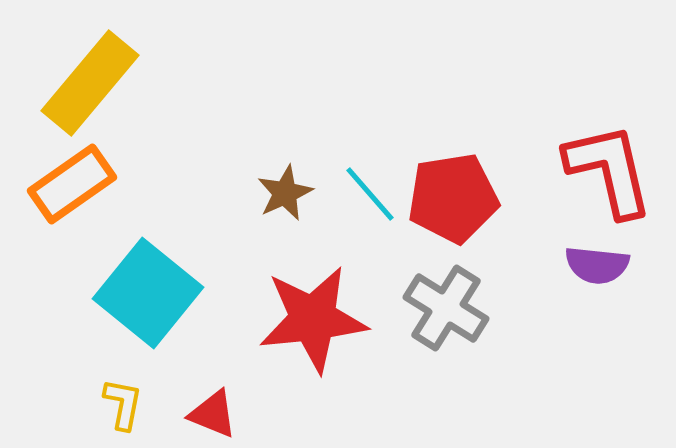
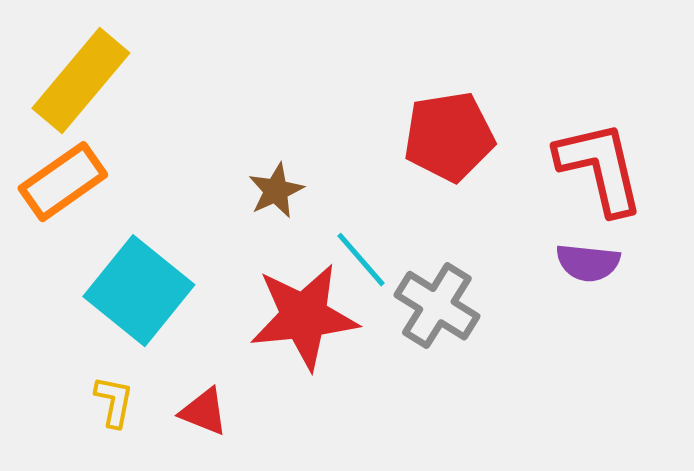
cyan line: (370, 194) -> (361, 260), moved
red pentagon: (453, 198) -> (449, 137), moved

